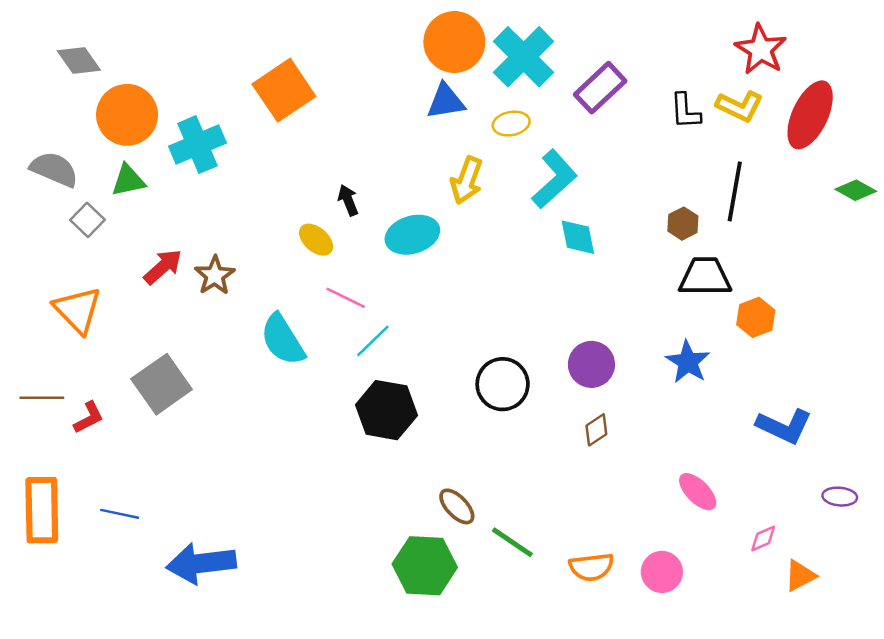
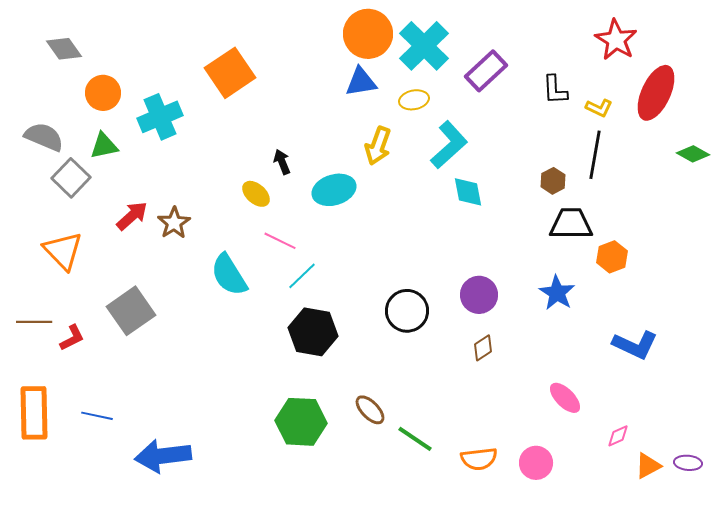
yellow L-shape: (740, 106) -> (599, 108), moved, size x0.7
orange circle: (127, 115) -> (103, 93), size x0.7
gray square: (87, 220) -> (71, 178), size x1.4
purple ellipse: (840, 497) -> (688, 463), moved
green hexagon: (425, 566) -> (301, 422), moved

